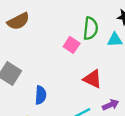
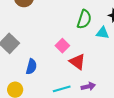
pink square: (72, 45) -> (62, 46), moved

